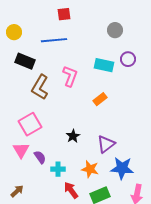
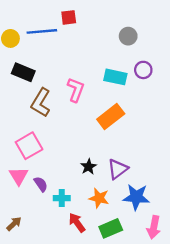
blue line: (54, 40) -> (42, 31), moved
orange rectangle: (100, 99) -> (111, 117), size x1.6
black star: (73, 136) -> (89, 167), moved

